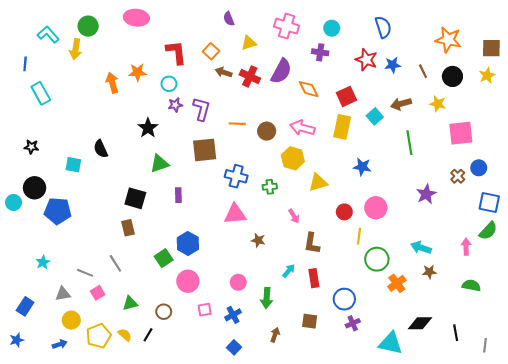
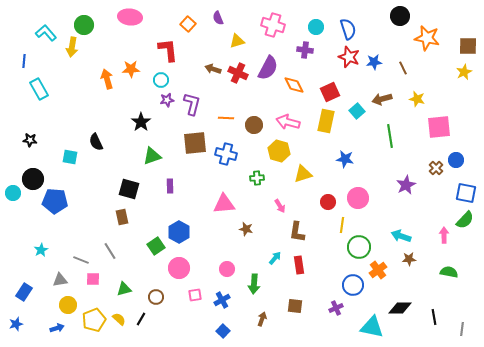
blue semicircle: (383, 27) -> (348, 29), moved
orange square: (211, 51) -> (188, 24), moved
black circle: (452, 76) -> (400, 16), moved
blue cross: (236, 176) -> (226, 154), moved
pink square: (98, 293) -> (93, 279), turned 32
blue circle: (344, 299) -> (353, 285), moved

